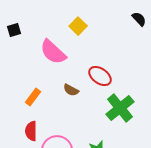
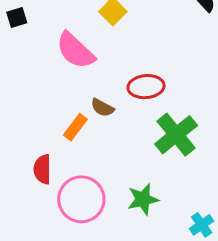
red ellipse: (100, 76) -> (146, 87), turned -40
orange rectangle: (33, 97) -> (75, 127), moved

